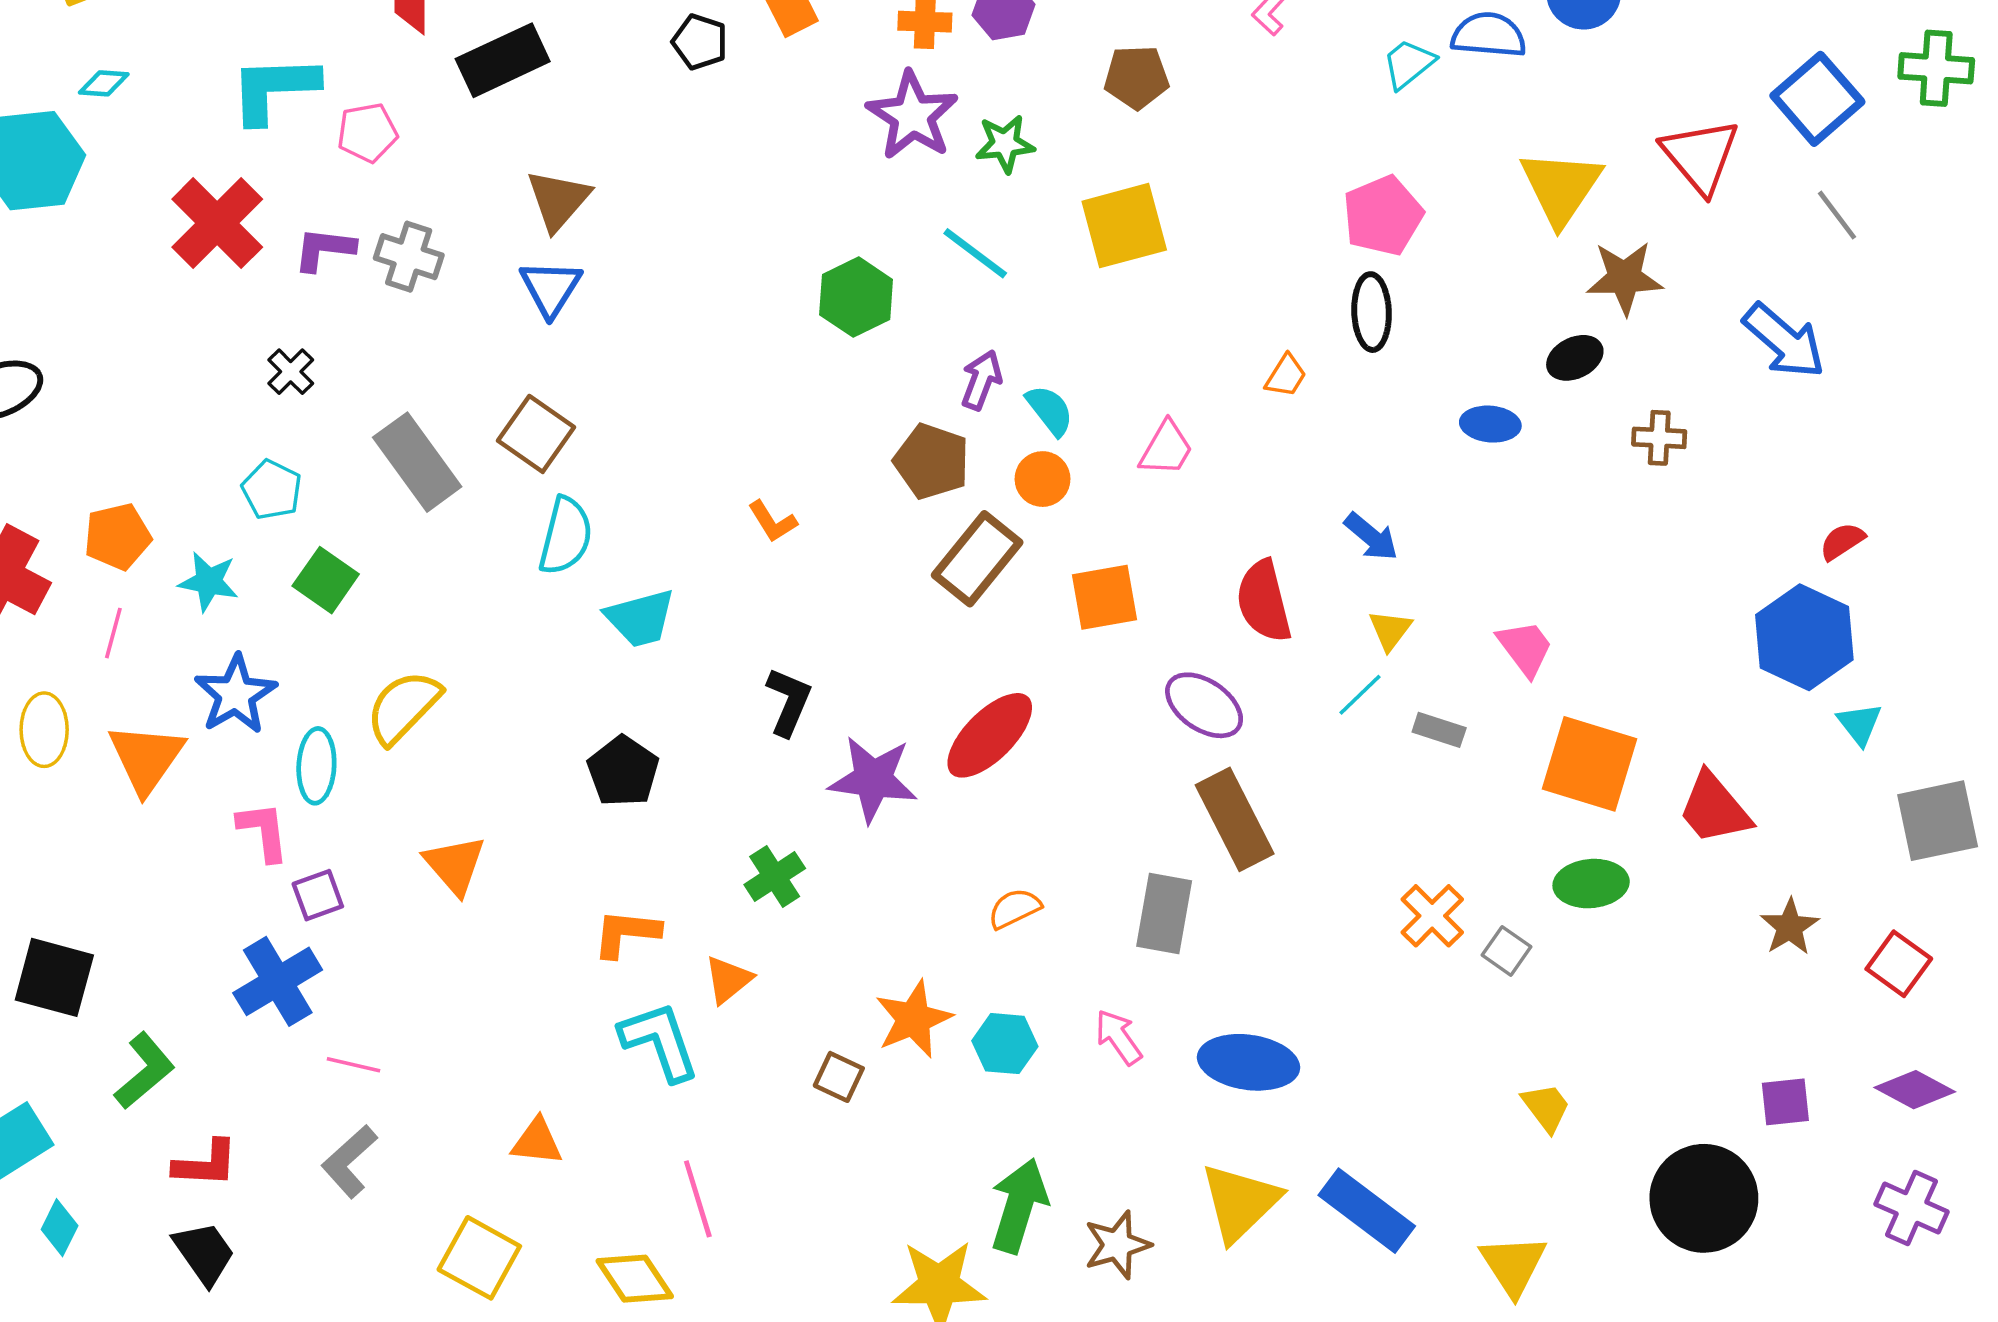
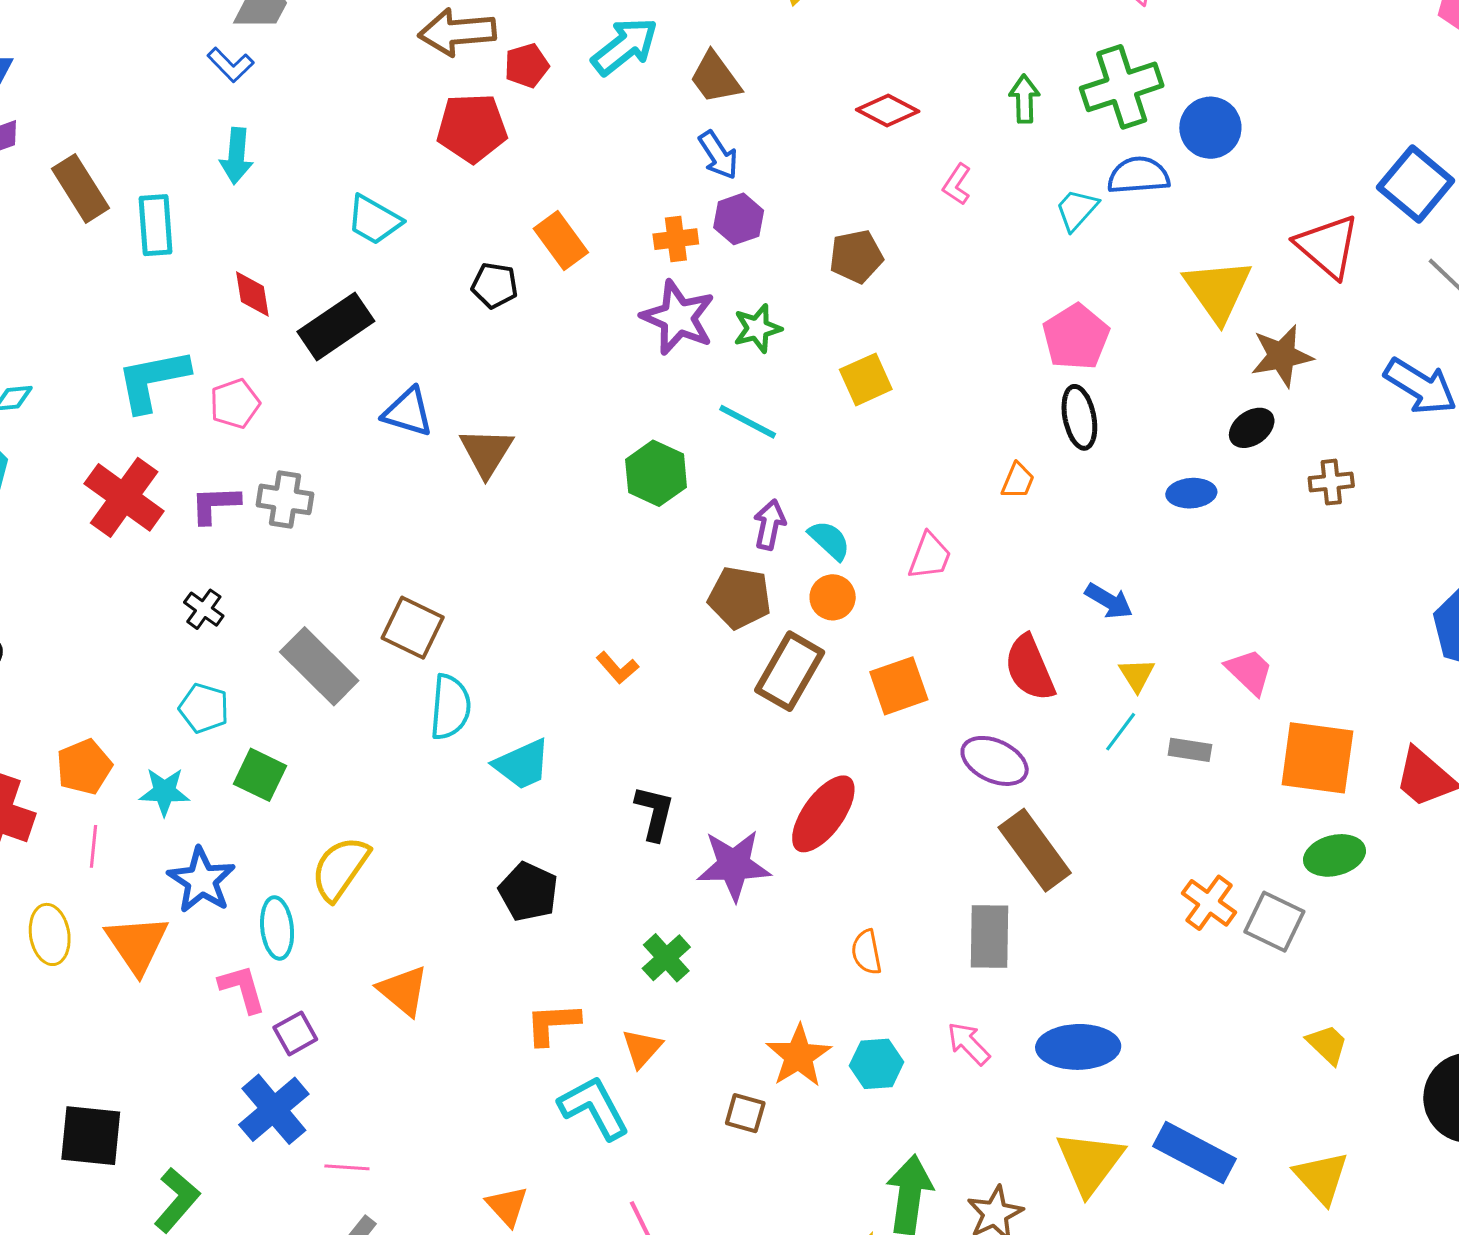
brown triangle: (558, 200) -> (486, 452), moved
yellow square: (1124, 226) -> (866, 379), size x0.7
blue triangle: (551, 288) -> (408, 412), moved, turned -36
orange semicircle: (1014, 908) -> (867, 952), turned -66
gray square: (1507, 951) -> (1274, 922), size x1.5
orange triangle: (537, 1142) -> (507, 1206), turned 51

